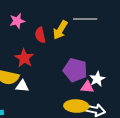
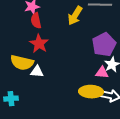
red semicircle: (40, 35) -> (36, 21), moved
purple pentagon: (75, 70) -> (104, 45), moved, turned 30

